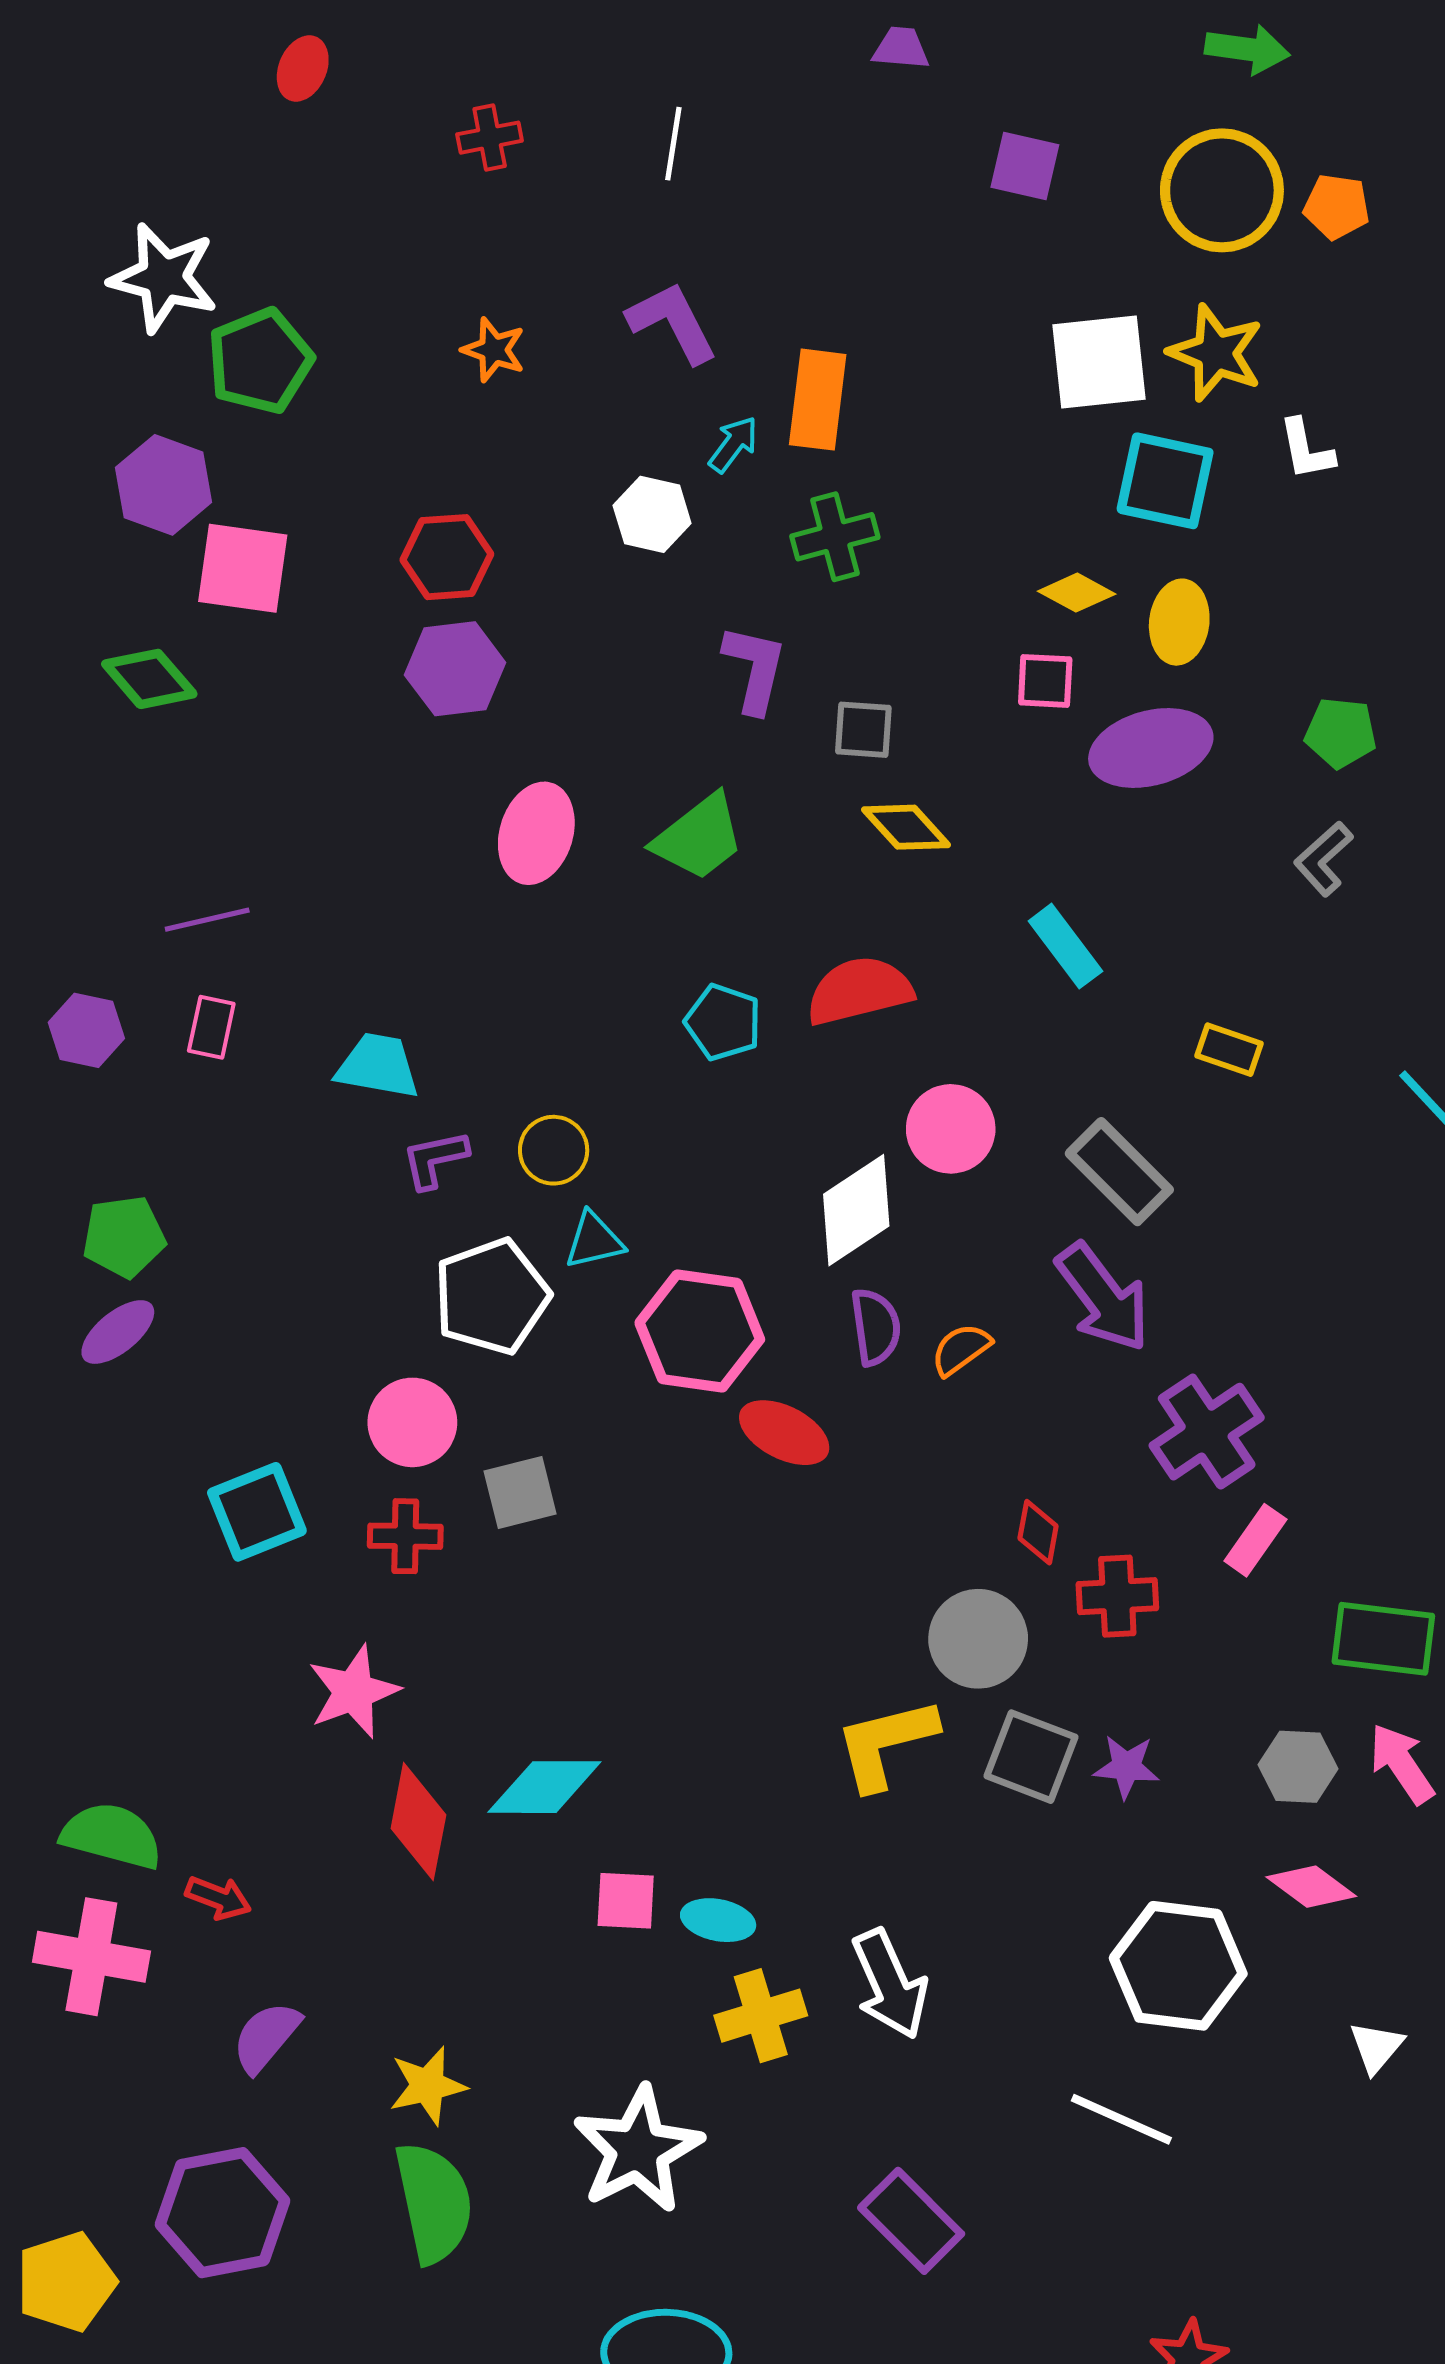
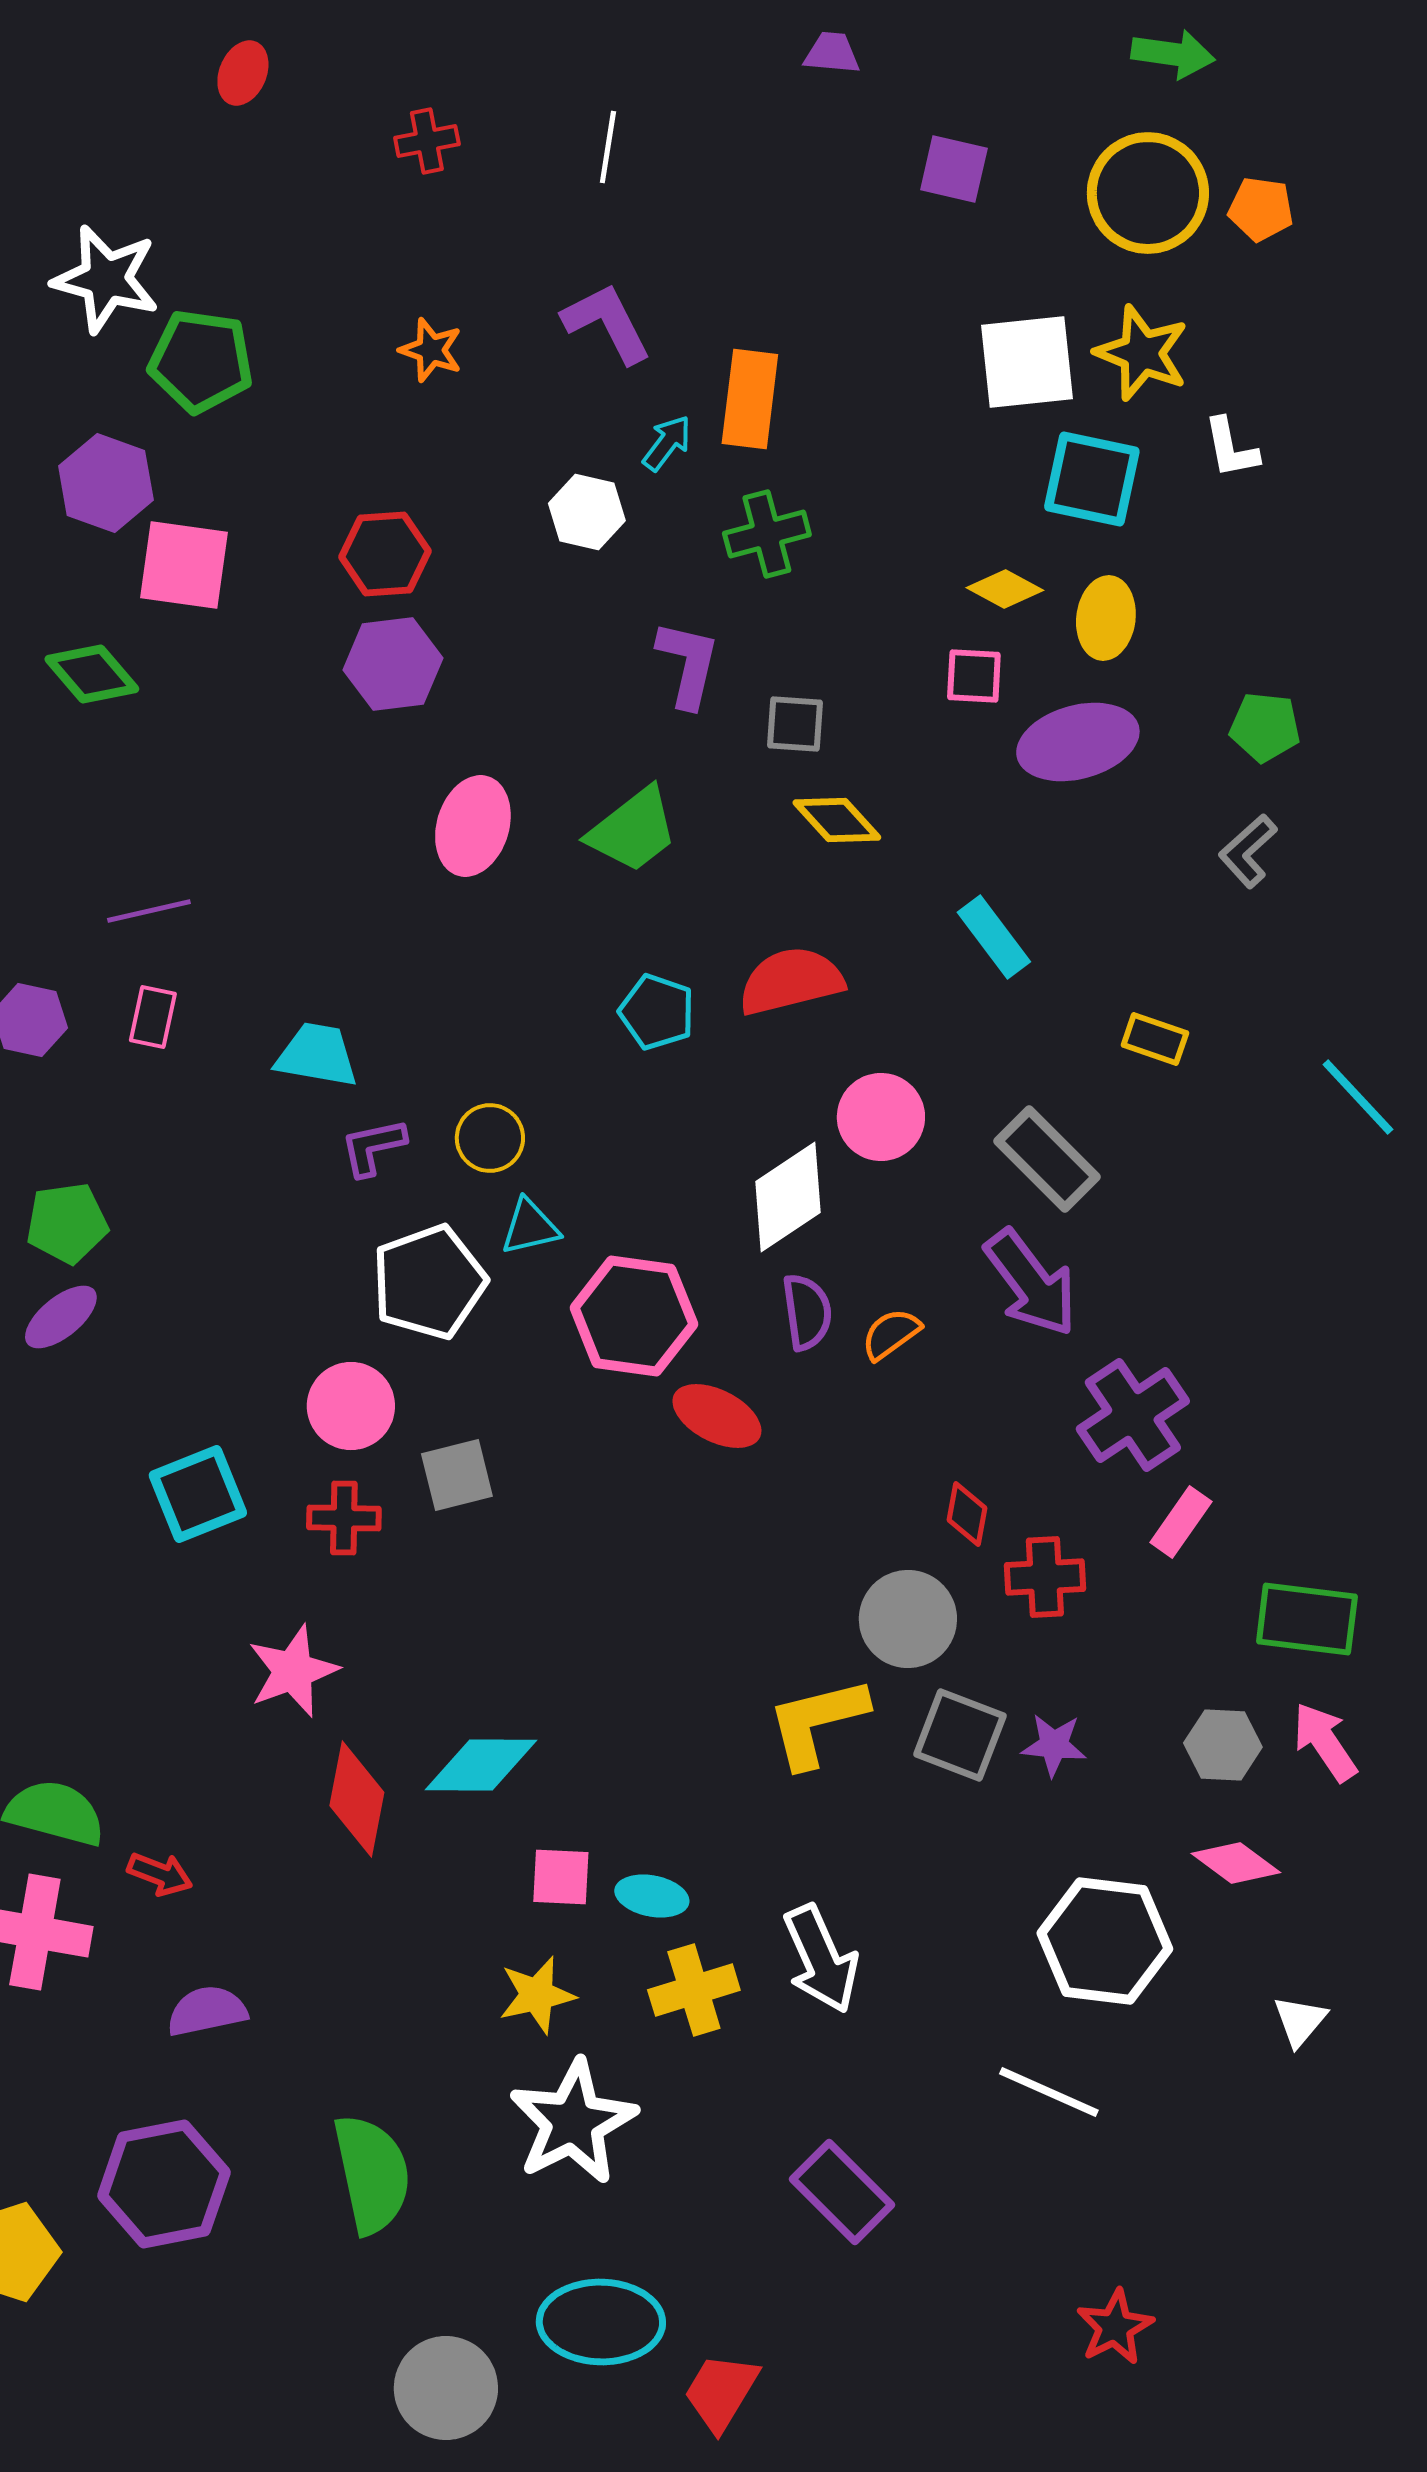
green pentagon: (260, 361) -> (201, 361), turned 30
purple semicircle: (266, 2037) -> (207, 2011), turned 38
yellow star: (428, 2086) -> (537, 1995), moved

